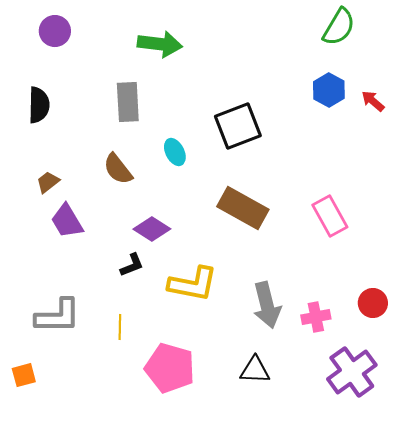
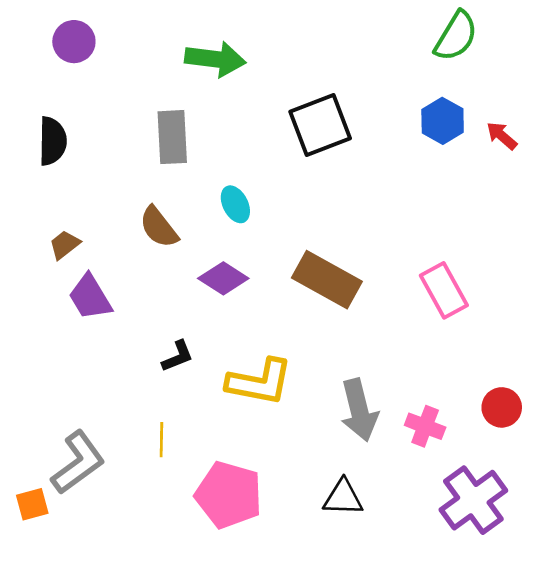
black square: (238, 126) -> (320, 125), moved
purple diamond: (152, 229) -> (223, 278), moved
gray L-shape: (58, 316) -> (78, 463), moved, turned -36
pink cross: (316, 317) -> (425, 426), turned 32

